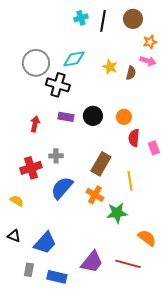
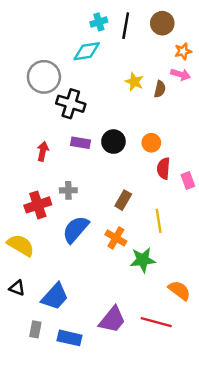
cyan diamond: (74, 59) -> (87, 51), moved
brown rectangle: (101, 164) -> (123, 200), size x0.7
yellow semicircle: (17, 201) -> (21, 245), size x1.6

